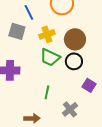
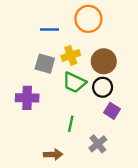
blue line: (29, 12) -> (50, 29), turned -63
gray square: (17, 31) -> (45, 64), moved
purple square: (89, 85) -> (112, 111), moved

